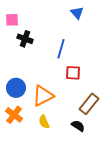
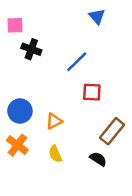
blue line: (61, 49) -> (77, 62), turned 30
orange triangle: (43, 96) -> (54, 121), size x0.6

